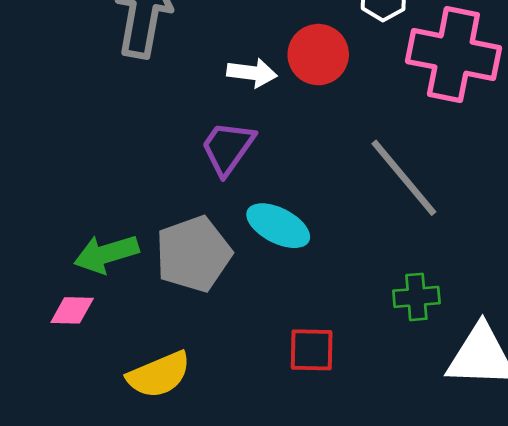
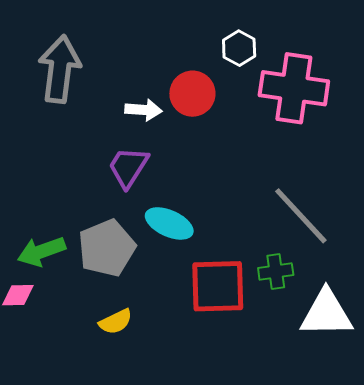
gray line: (404, 178) -> (301, 216), moved
red square: (312, 350) -> (218, 286), moved, size x1.6
yellow semicircle: (159, 375) -> (116, 322), moved, size x0.7

